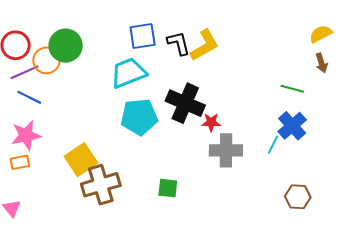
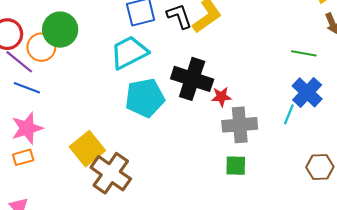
purple line: (24, 72) -> (19, 62), turned 68
brown cross: (101, 185) -> (111, 173), turned -33
green square: (168, 188) -> (236, 166), moved

